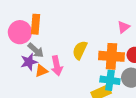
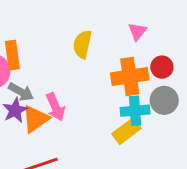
yellow semicircle: (80, 50) -> (82, 44), moved
orange triangle: (41, 71) -> (35, 119), size x1.5

